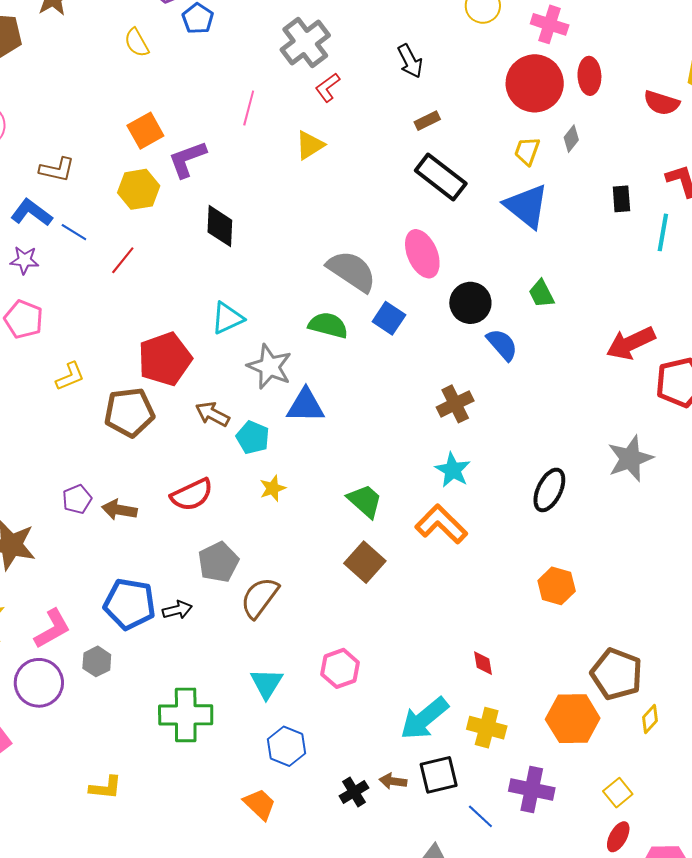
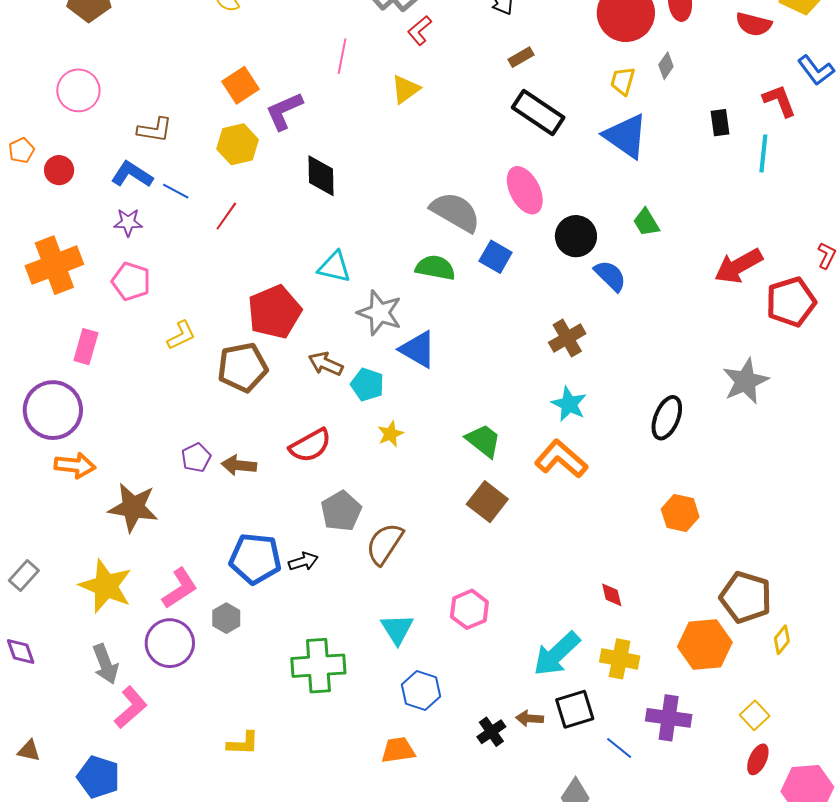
cyan triangle: (227, 318) -> (334, 267), turned 42
blue triangle: (305, 406) -> (418, 349), turned 33
orange trapezoid: (260, 804) -> (398, 750), turned -48

